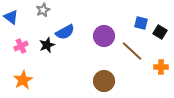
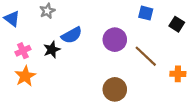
blue square: (141, 23) -> (146, 13), moved
black square: (160, 32) -> (177, 24), moved
orange star: (23, 80) -> (25, 76), moved

